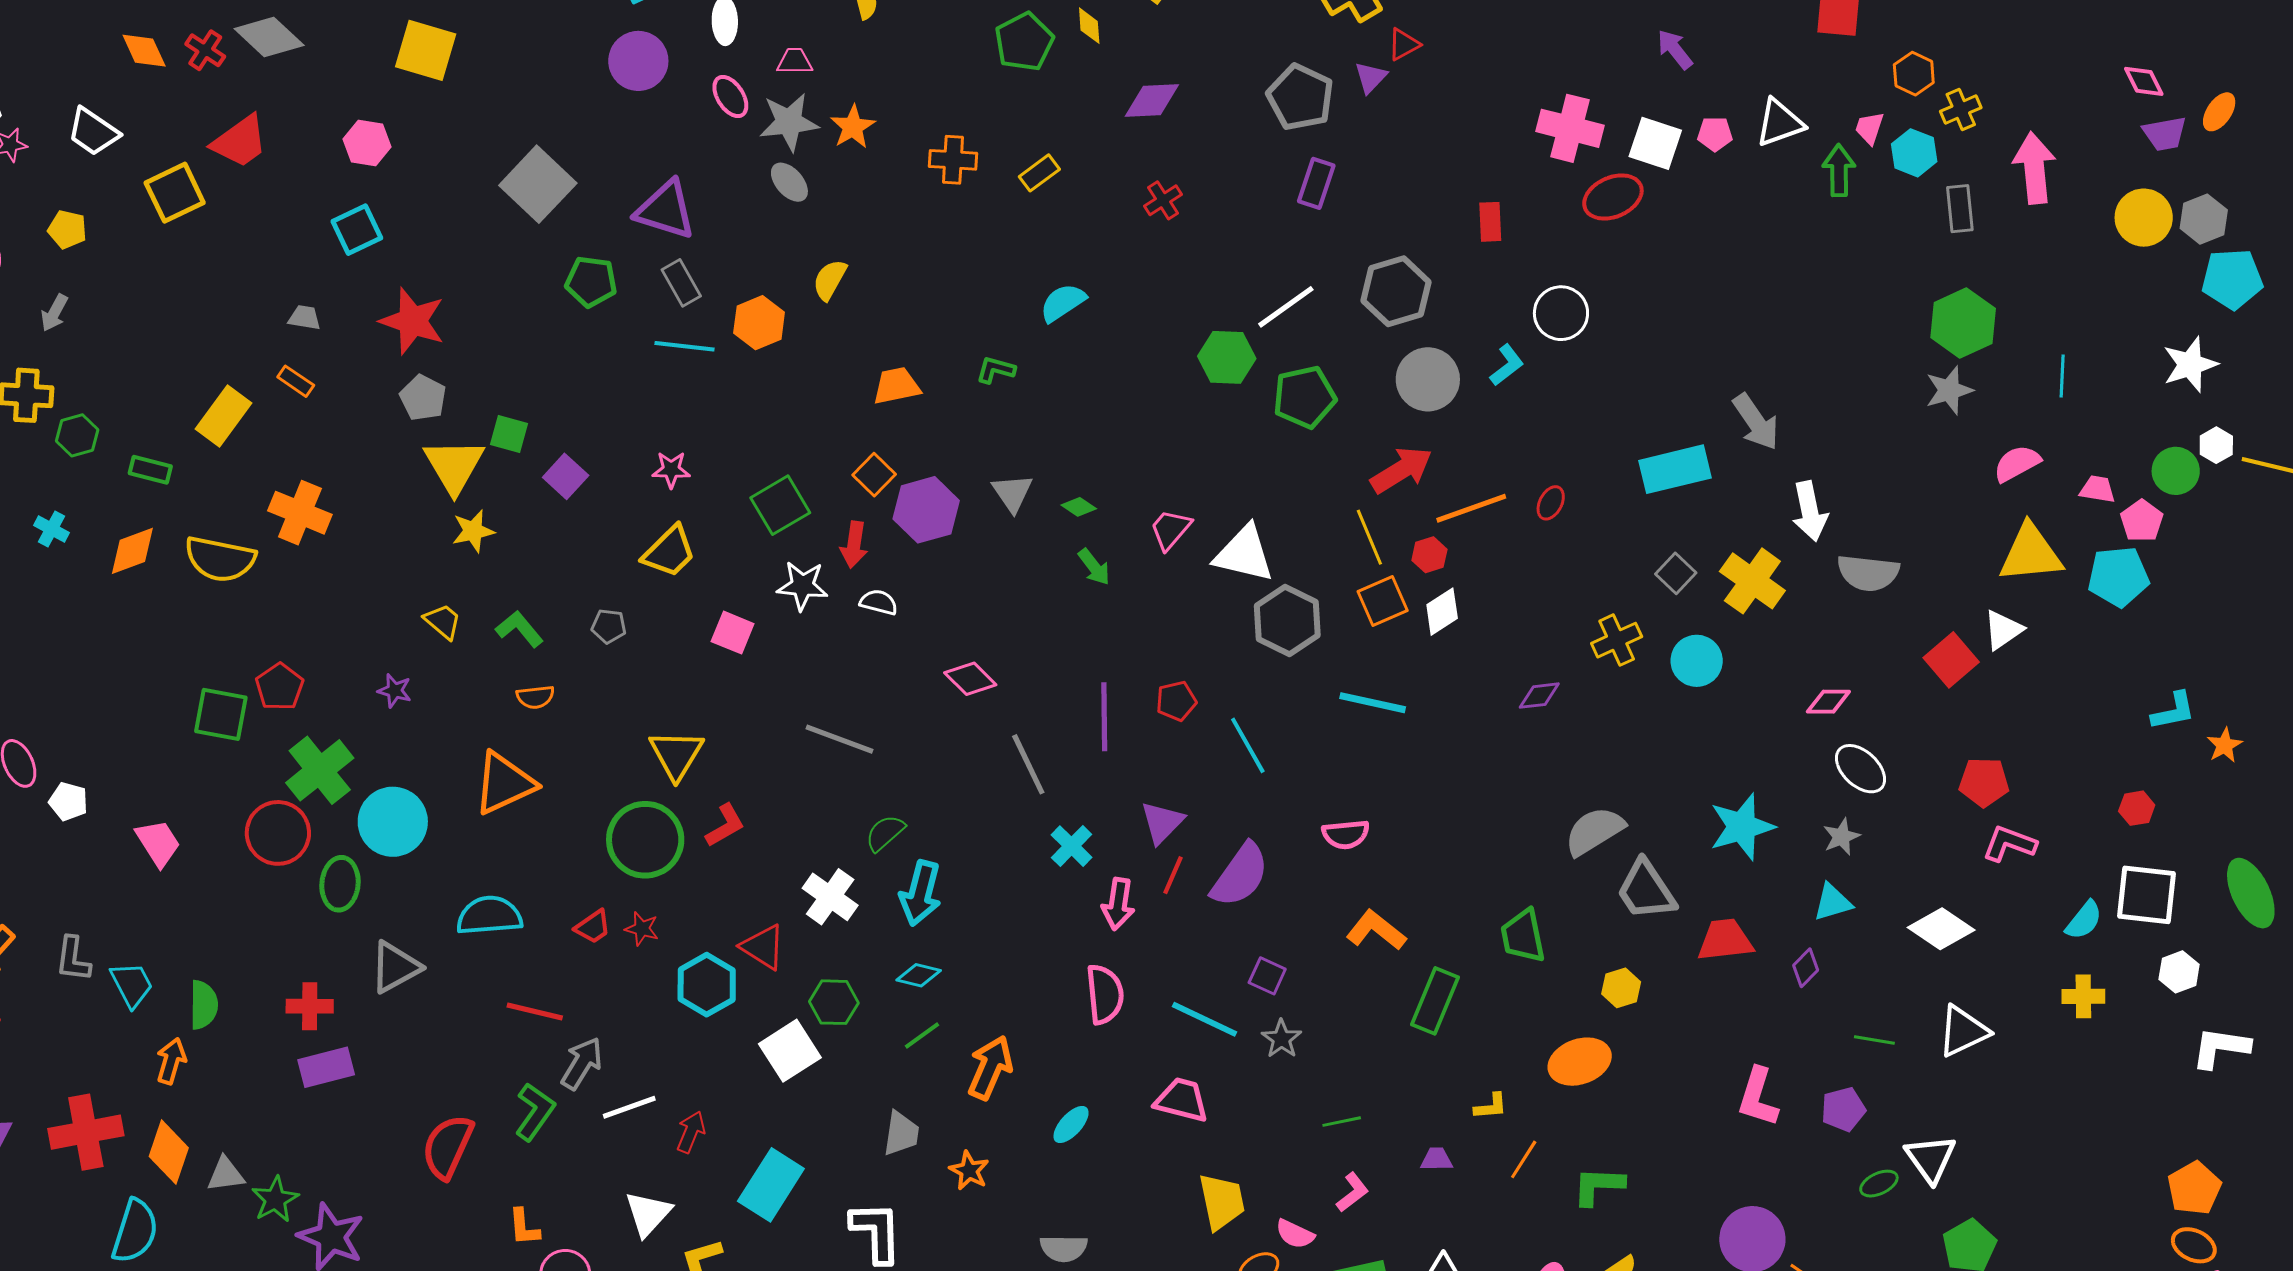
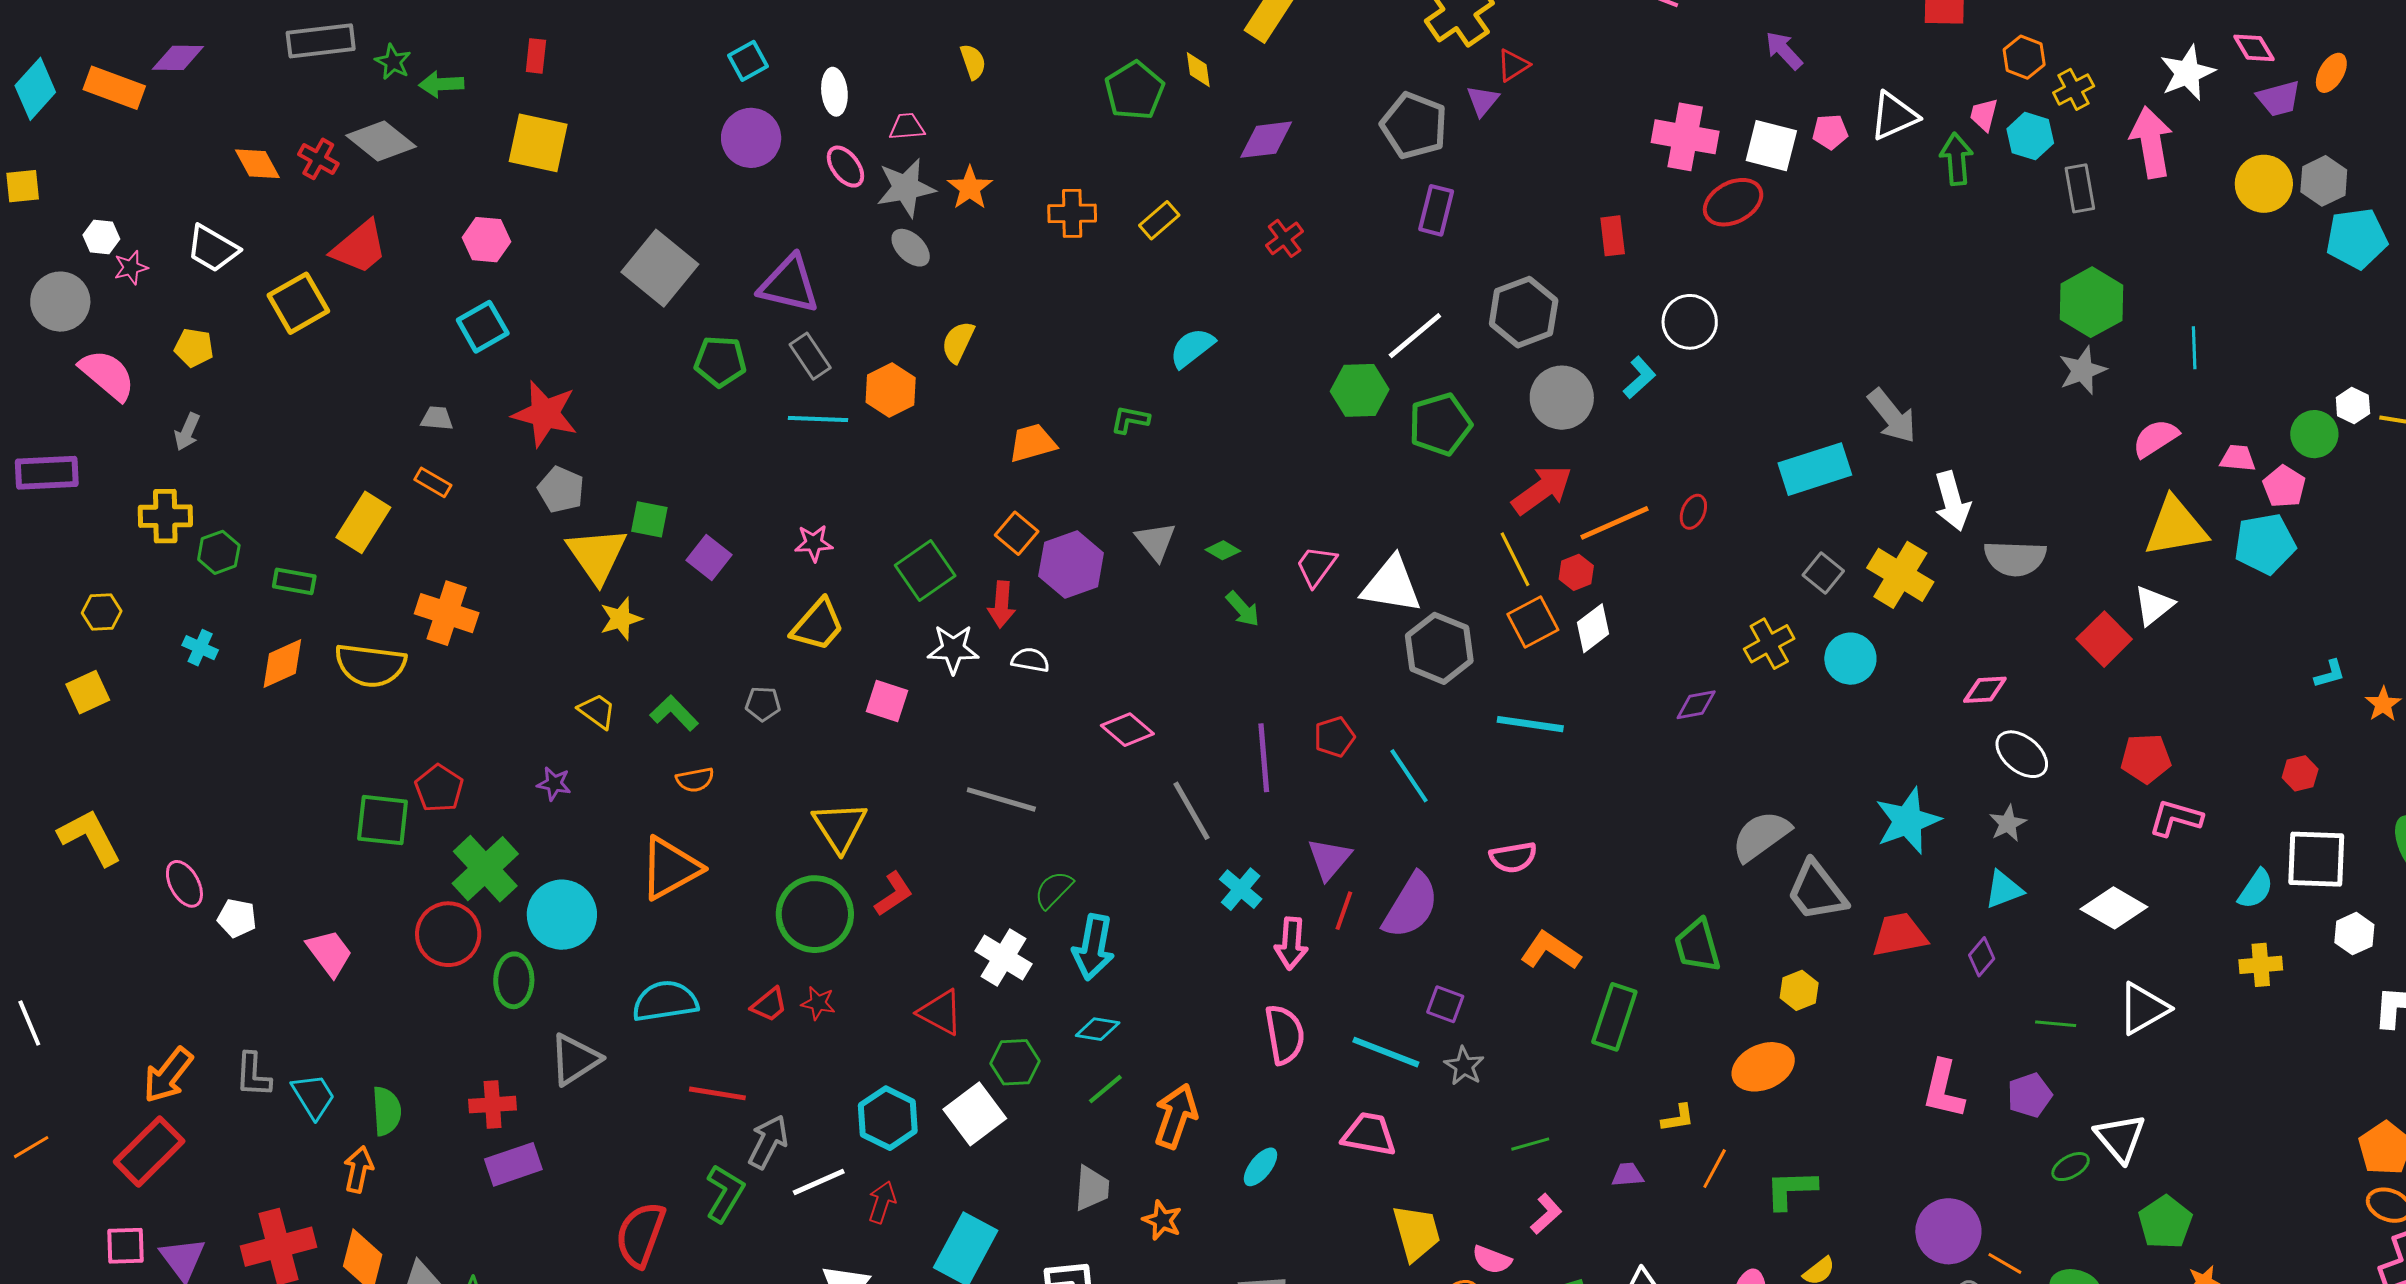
white star: (2190, 365) -> (2187, 73), moved
cyan L-shape: (2173, 711) -> (2330, 674), size x0.7
cyan hexagon: (707, 985) -> (888, 1118), moved

